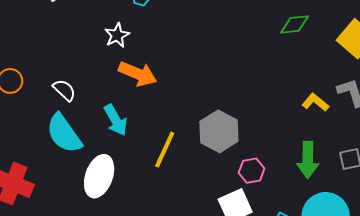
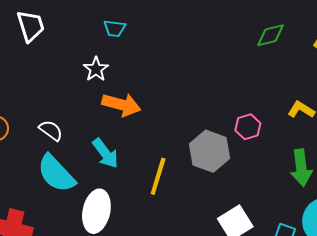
pink hexagon: (252, 171) -> (248, 127), moved

